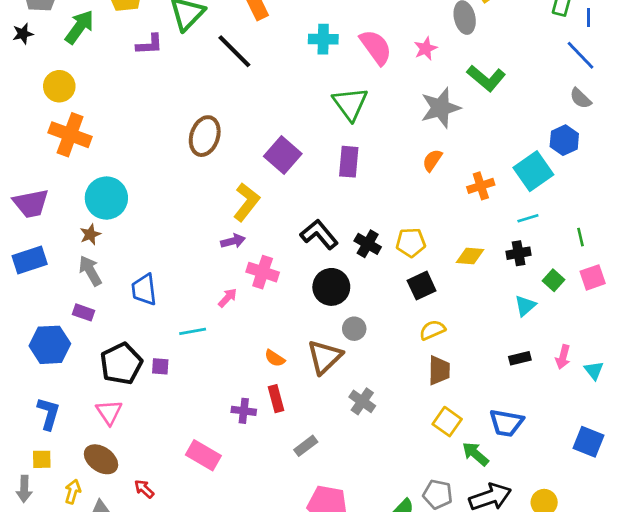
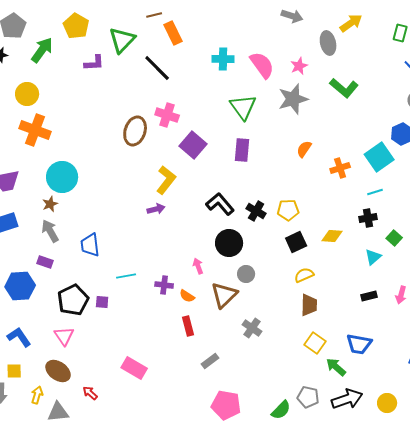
gray star: (440, 108) -> (293, 99), moved
yellow diamond: (470, 256) -> (332, 236), moved
pink cross: (263, 272) -> (167, 115), moved
pink arrow: (228, 298) -> (198, 266), moved, turned -63
purple cross: (244, 411) -> (164, 285), moved
blue L-shape: (48, 414) -> (19, 337), turned -50

